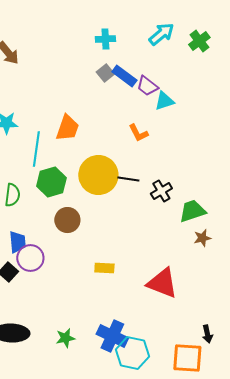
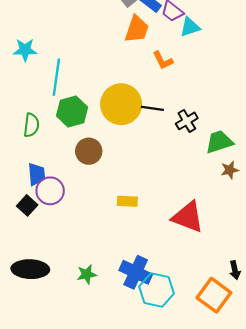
orange trapezoid: (67, 128) -> (137, 29), moved
orange square: (187, 358) -> (214, 295), turned 32

